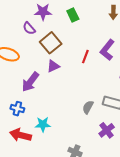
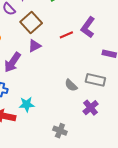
red line: (85, 57) -> (66, 35), turned 48
gray semicircle: (88, 107) -> (71, 85), turned -72

